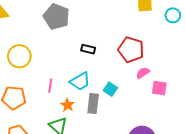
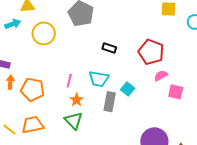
yellow circle: (19, 56) -> (44, 33), moved
cyan trapezoid: (80, 81) -> (99, 79), turned 35
orange star: (67, 105) -> (77, 100), moved

